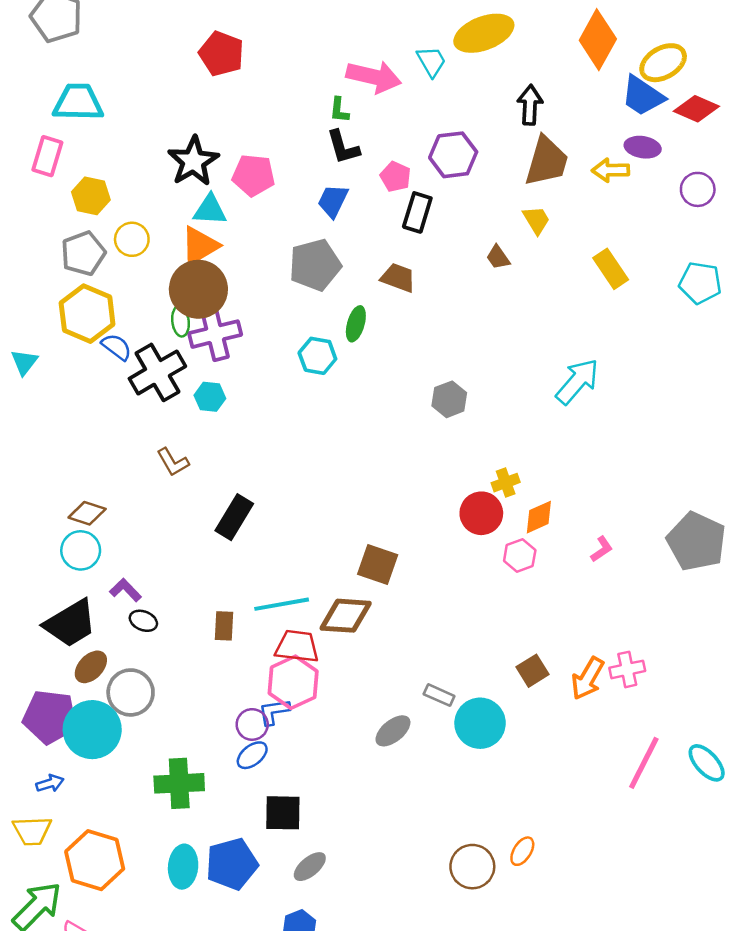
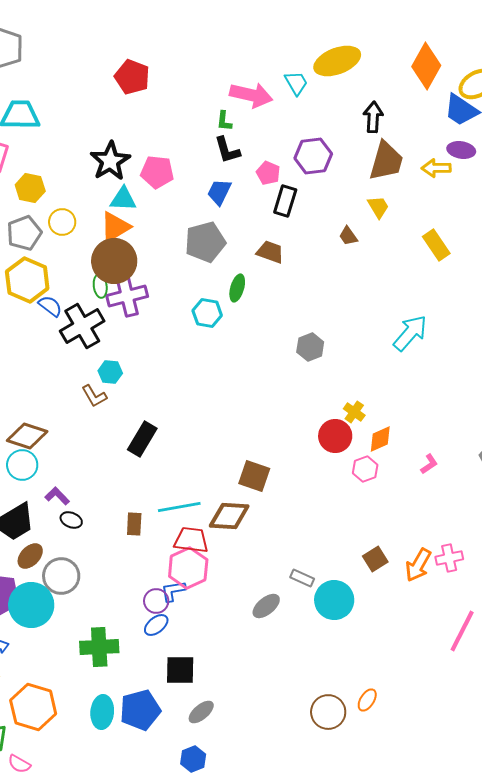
cyan hexagon: (210, 397) -> (110, 372), moved
yellow cross: (506, 483) -> (354, 412), turned -35
brown diamond: (87, 513) -> (27, 436), size x1.4

